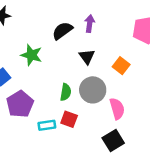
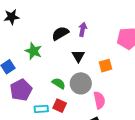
orange square: (121, 66) -> (105, 66), turned 32
green semicircle: (66, 92) -> (59, 83), turned -72

